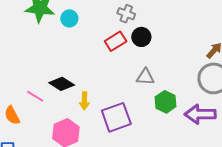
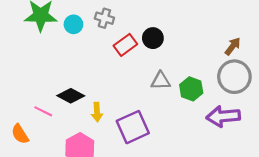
gray cross: (126, 14) -> (104, 18), moved
green hexagon: (166, 102) -> (191, 89), moved

